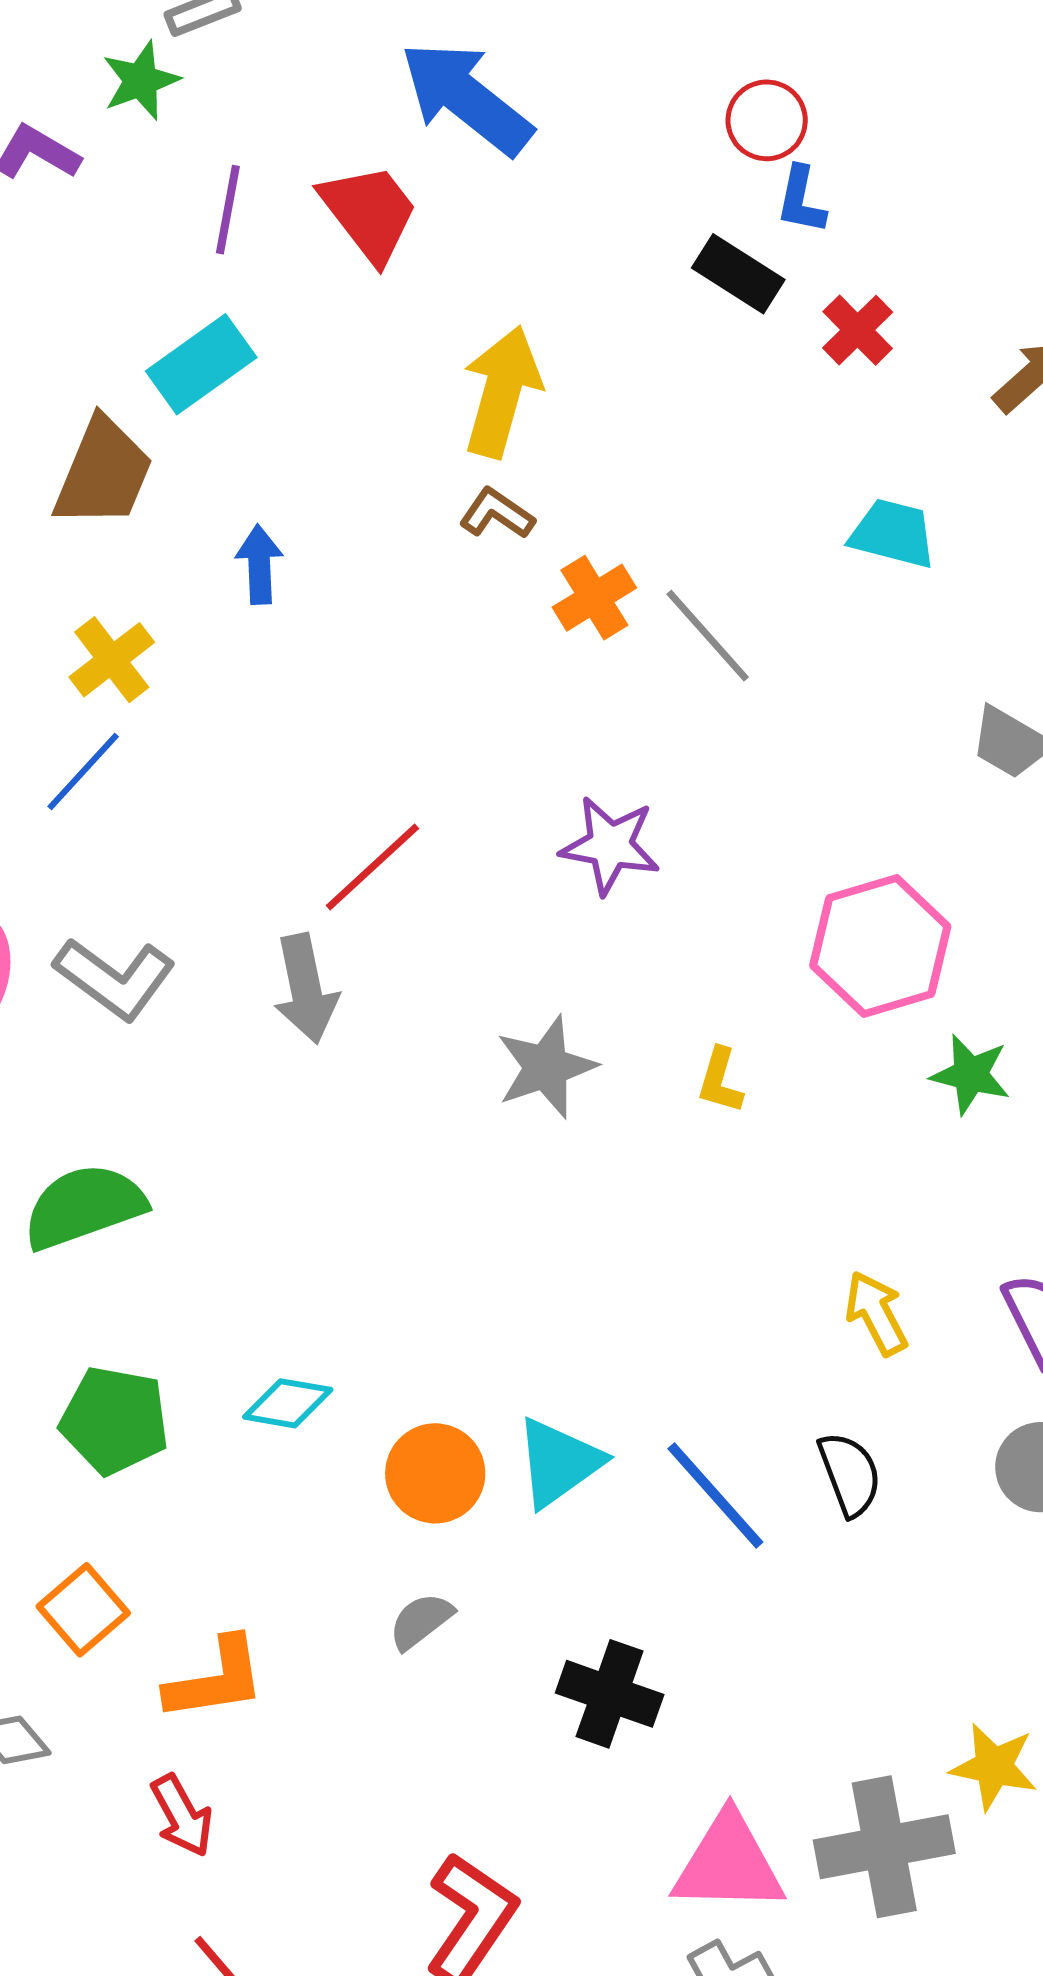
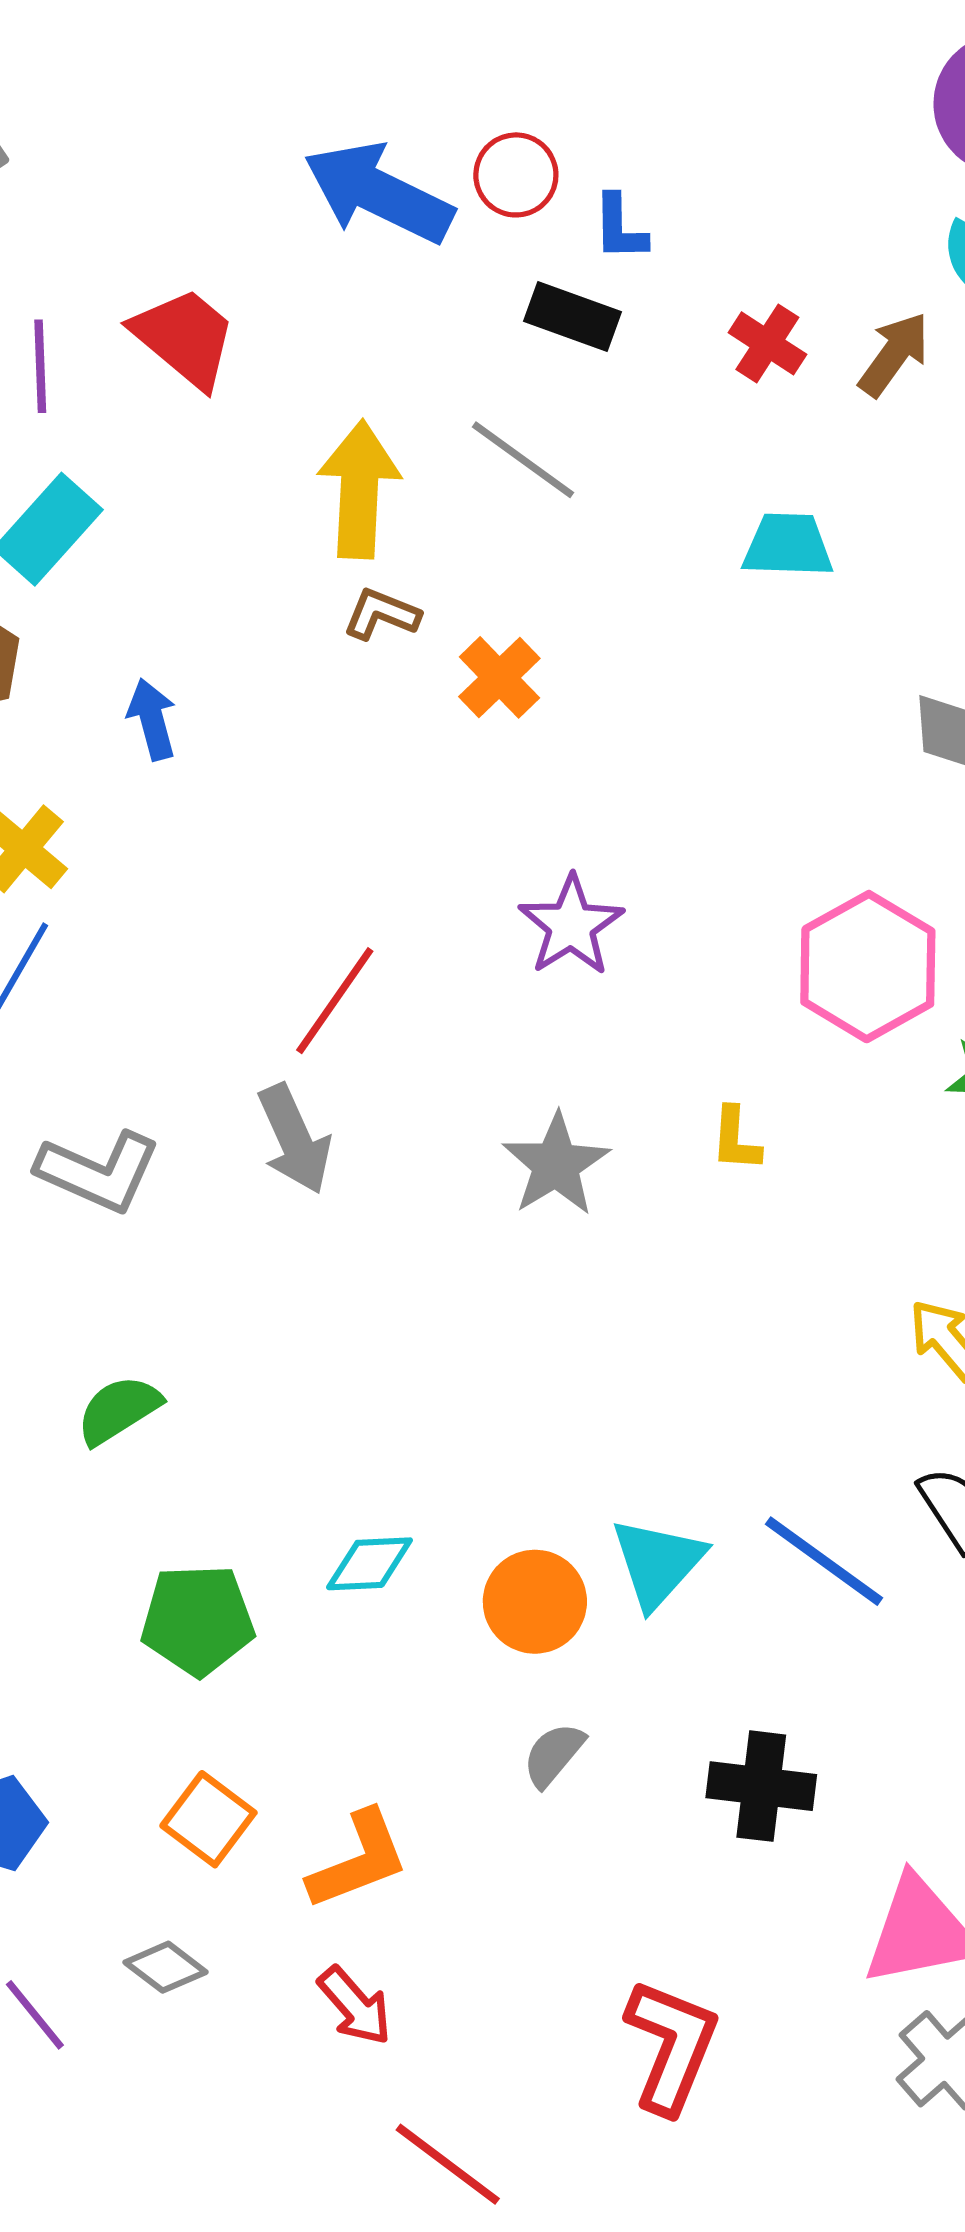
blue arrow: (466, 98) -> (378, 193), moved
red circle: (767, 120) -> (516, 175), moved
red cross: (858, 330) -> (767, 343), moved
gray line: (708, 636) -> (523, 460), moved
purple star: (610, 846) -> (571, 925), turned -30
green semicircle: (84, 1206) -> (119, 1410), size x0.7

